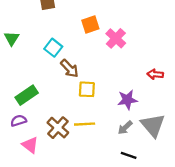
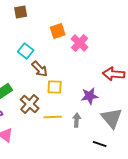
red arrow: (155, 74) -> (114, 74), size x1.5
brown cross: (58, 128) -> (30, 104), moved
gray arrow: (125, 128) -> (77, 120), moved, turned 136
black line: (129, 155) -> (100, 144), moved

